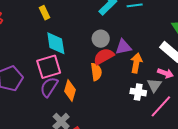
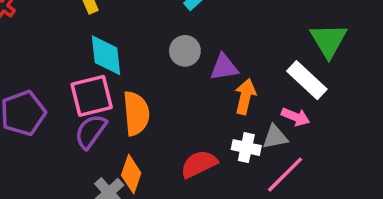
red semicircle: (104, 56) -> (199, 164), moved
orange semicircle: (96, 72) -> (136, 113), moved, size x1.4
gray triangle: (154, 85) -> (275, 137), turned 42
orange diamond: (70, 91) -> (131, 174), moved

